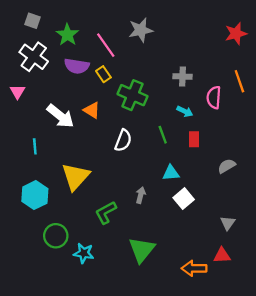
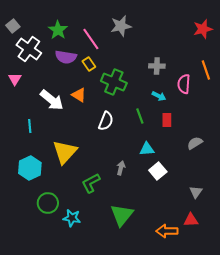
gray square: (33, 21) -> (13, 26), moved, turned 32

